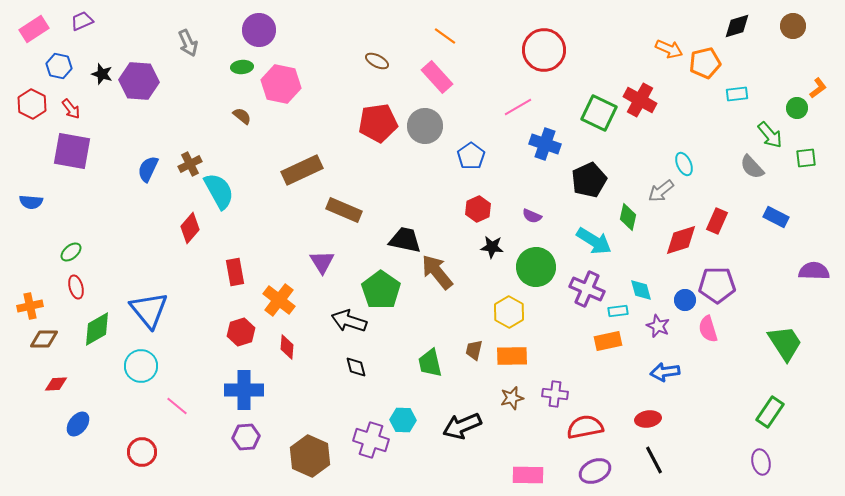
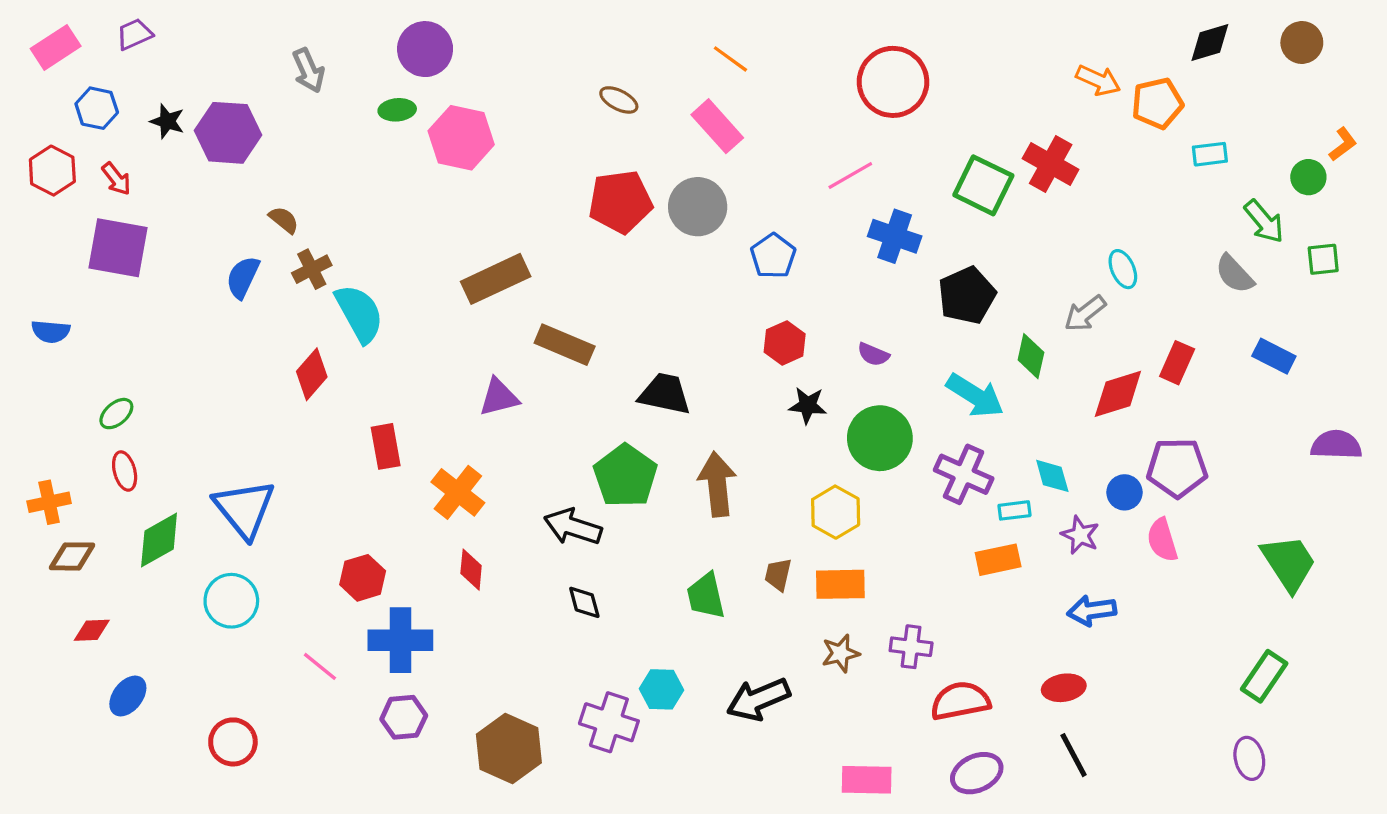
brown semicircle: (242, 116) -> (284, 220), moved
purple triangle: (322, 262) -> (499, 397), moved, turned 48
brown arrow: (437, 272) -> (717, 484), moved, turned 33
red hexagon: (241, 332) -> (363, 578), moved
pink line: (177, 406) -> (320, 666), moved

